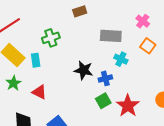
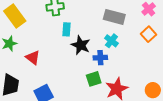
cyan cross: (121, 59) -> (111, 41), moved
cyan rectangle: (36, 60) -> (66, 29), moved

